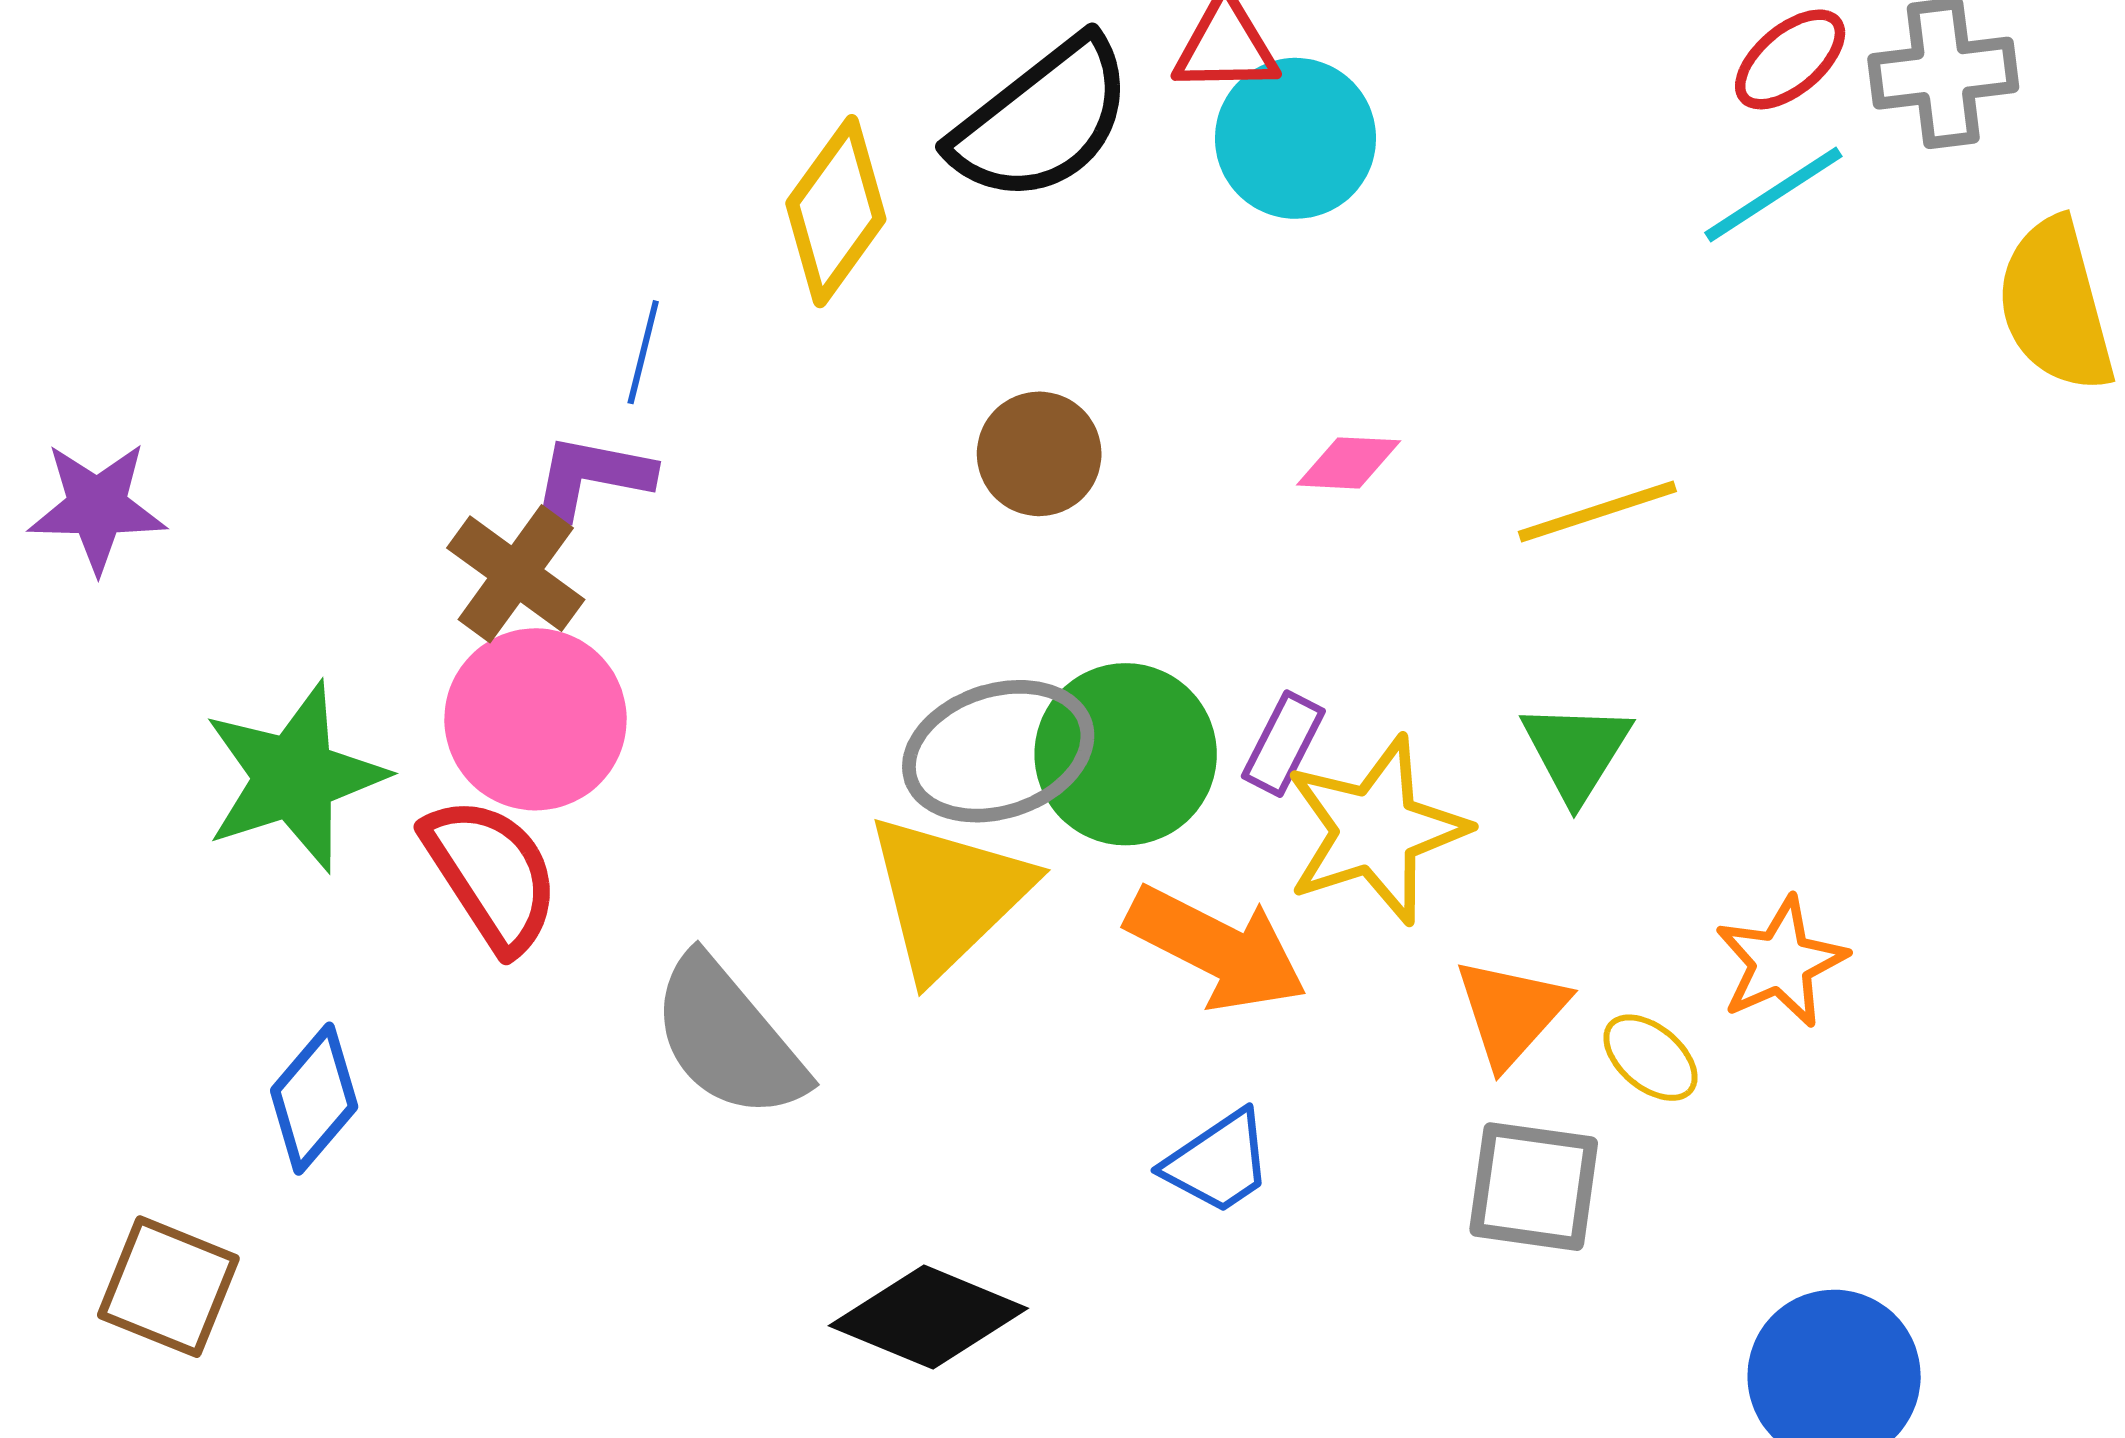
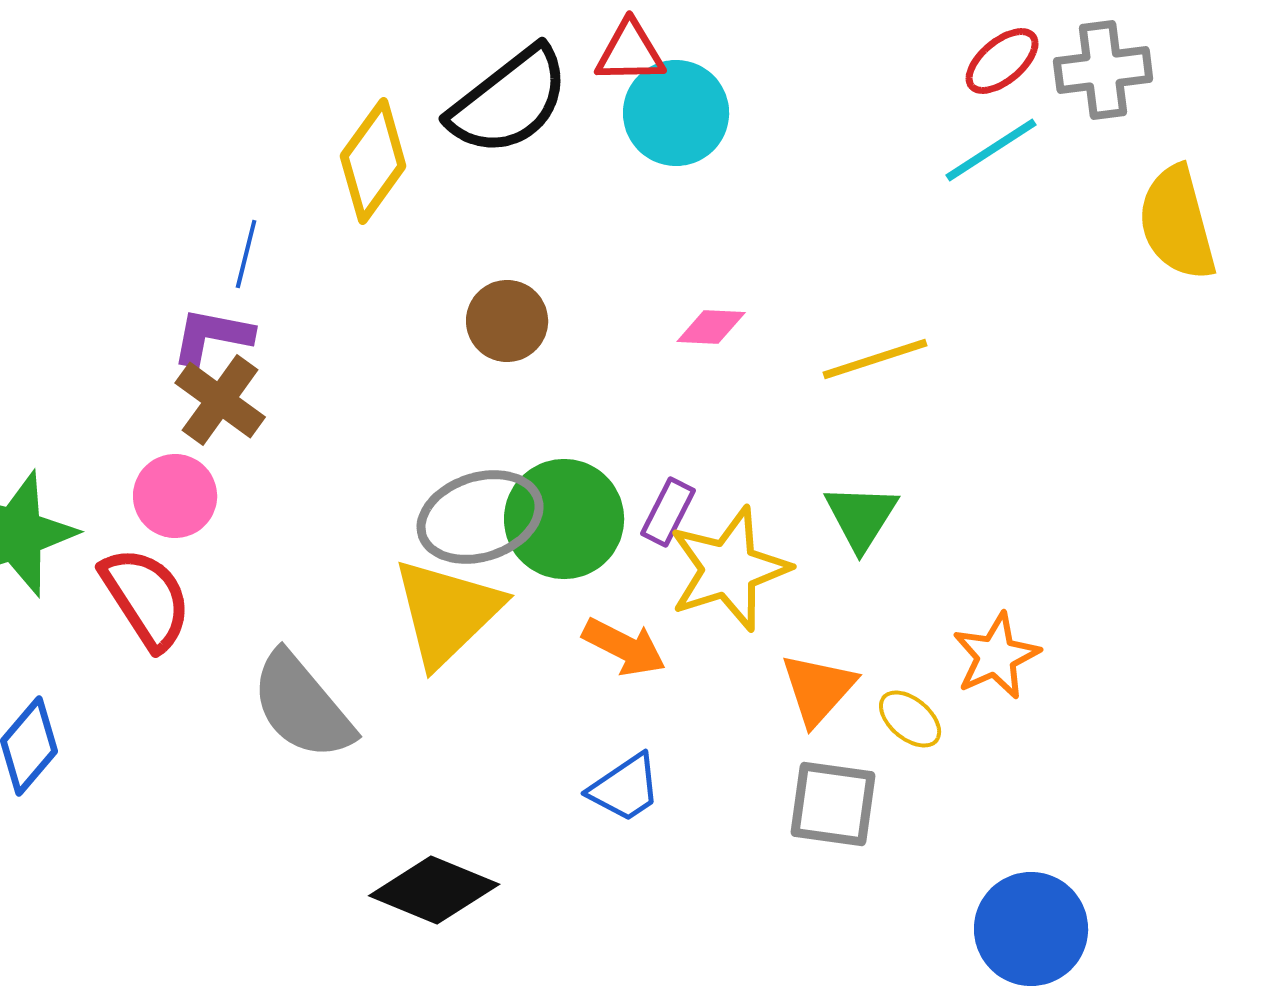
brown cross: (516, 574) -> (220, 400), moved
pink circle: (535, 719) -> (175, 496), size x0.7
orange arrow: (1217, 948) -> (624, 647), size x0.7

